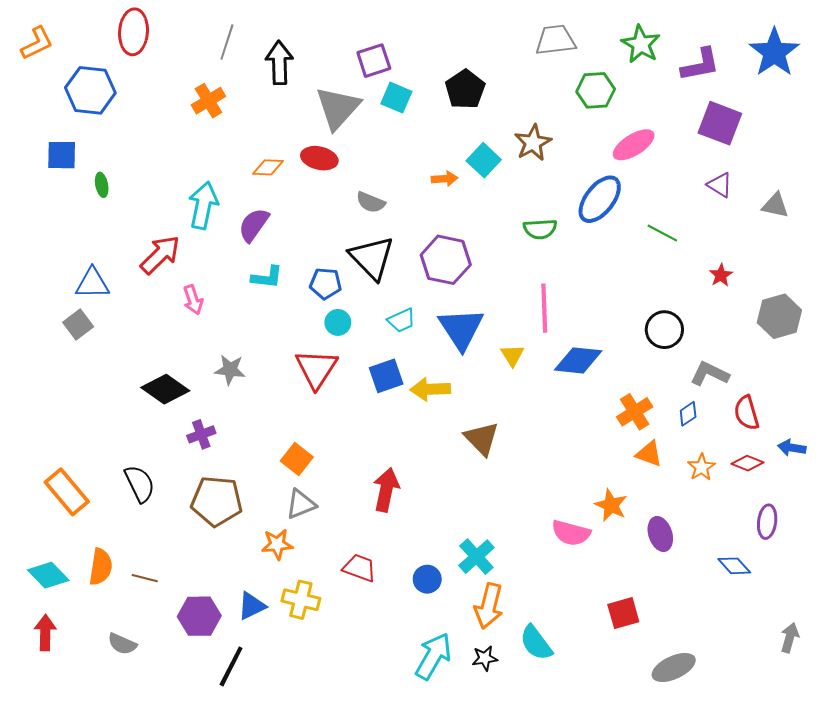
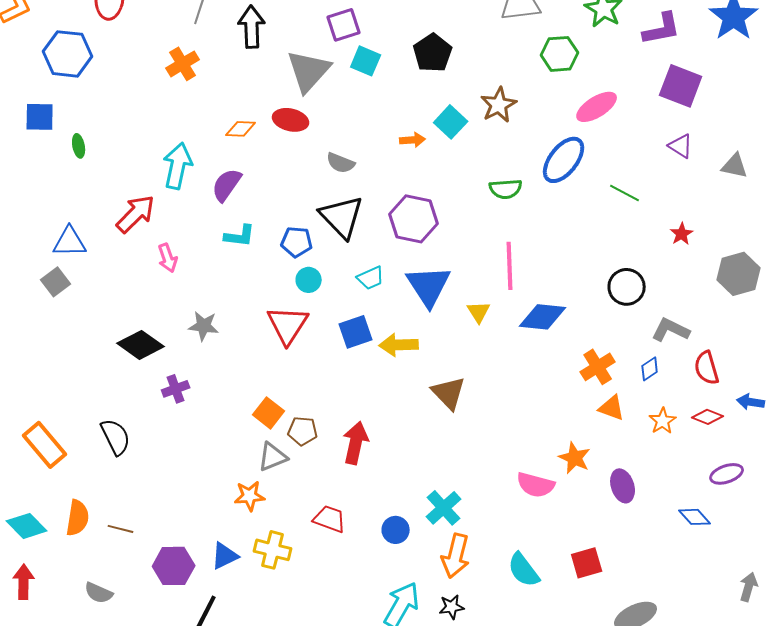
brown pentagon: (217, 501) -> (303, 431), moved, size x0.6
purple ellipse: (767, 522) -> (727, 474), turned 64
cyan semicircle: (536, 643) -> (524, 570), moved

